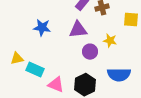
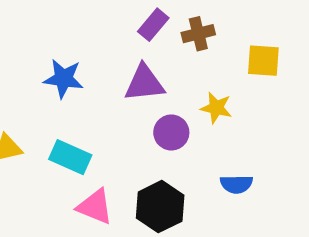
cyan rectangle: (35, 70) -> (70, 157), moved
blue semicircle: (119, 75) -> (236, 184), size x0.6

